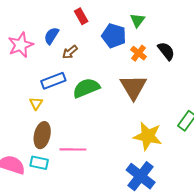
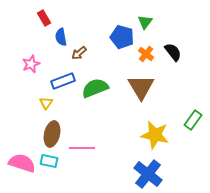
red rectangle: (81, 16) -> (44, 18), moved
blue semicircle: (51, 36) -> (61, 37), turned -42
pink star: (21, 45) -> (31, 64), moved, size x0.7

